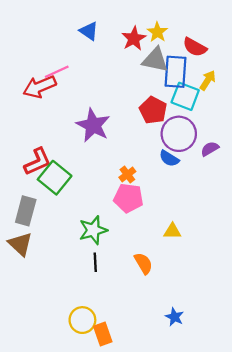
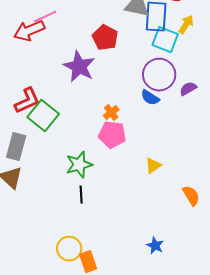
red pentagon: (153, 110) -> (105, 38), moved
yellow triangle: (172, 231) -> (153, 166), turned -36
orange semicircle: (143, 263) -> (191, 196), moved

